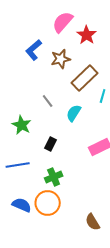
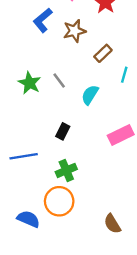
brown rectangle: (85, 78) -> (103, 53), size x0.6
green star: (22, 125) -> (30, 83), moved
blue semicircle: (22, 205) -> (28, 219), moved

